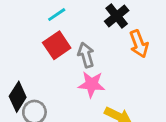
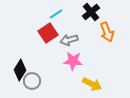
cyan line: (57, 15) -> (56, 14), moved
gray arrow: (86, 55) -> (69, 40), turned -90

